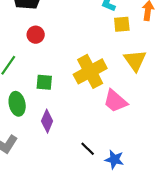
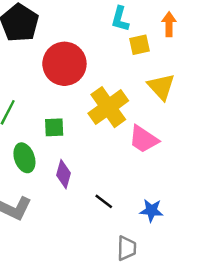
red circle: (36, 35) -> (64, 64), moved, size x2.0
black line: (88, 149) -> (104, 201), moved

